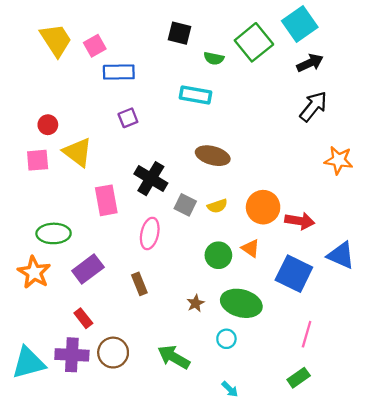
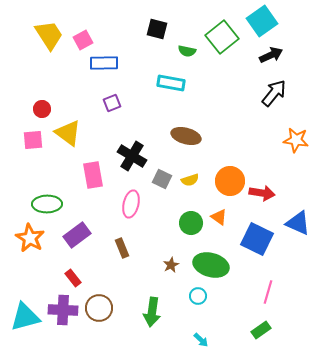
green arrow: (174, 357) -> (152, 312), turned -112

